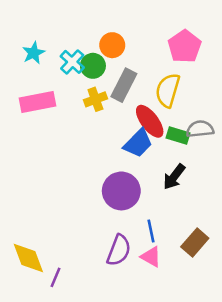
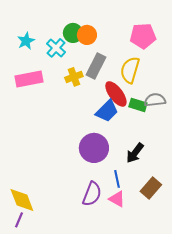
pink pentagon: (185, 46) -> (143, 36), turned 30
green circle: (93, 66) -> (73, 33), moved
black arrow: (174, 177) -> (135, 153), moved
purple line: (55, 277) -> (19, 220), moved

